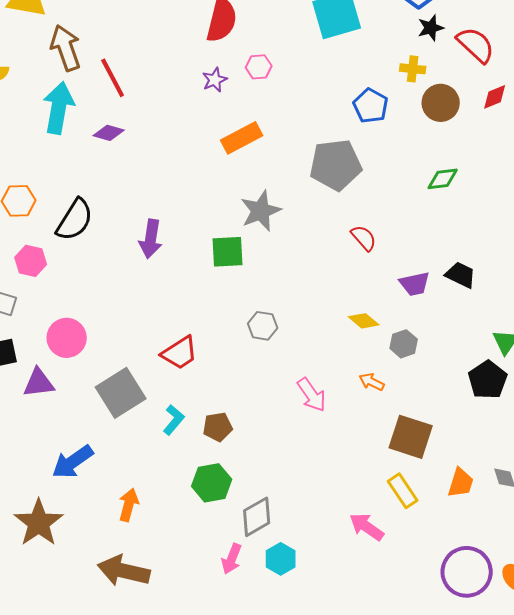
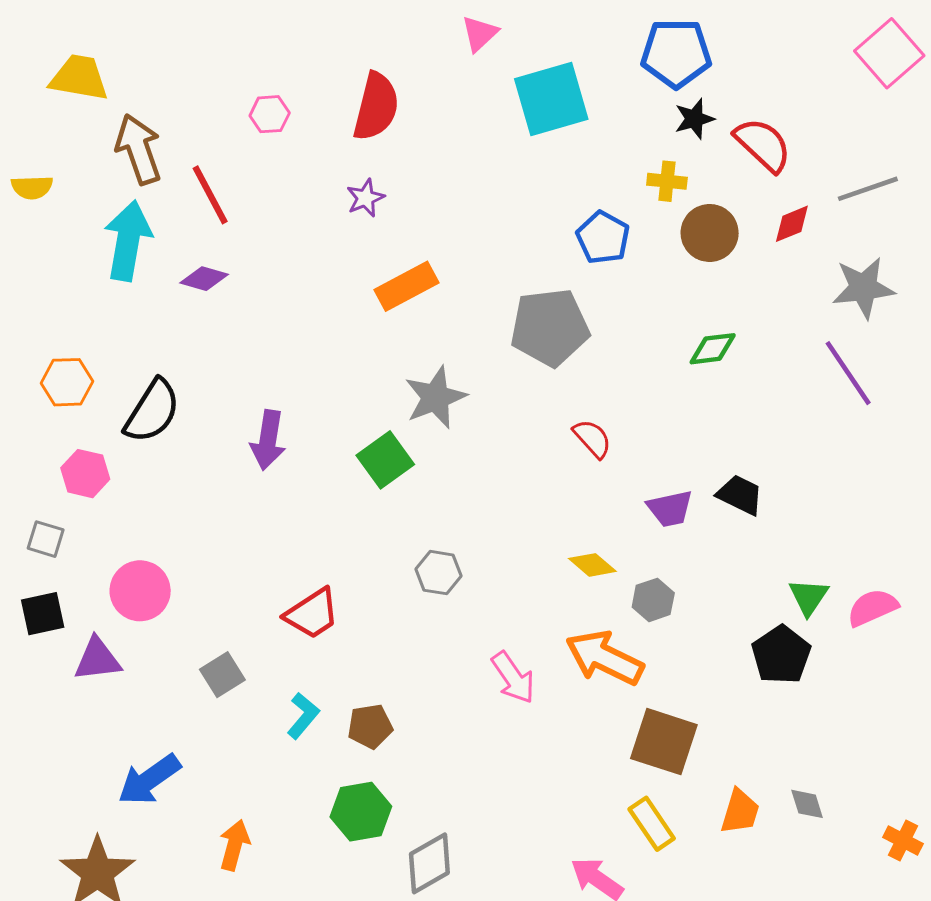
pink hexagon: (259, 67) -> (270, 114), moved
green square: (228, 252) -> (385, 460), turned -33
orange arrow: (372, 382) -> (605, 658), size x2.0
gray square: (121, 393) -> (222, 675), size x0.6

